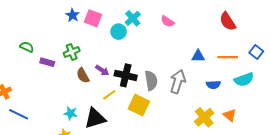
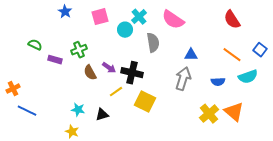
blue star: (73, 15) -> (65, 12), moved
pink square: (93, 18) -> (100, 17), turned -36
pink semicircle: (167, 21) -> (173, 20), size x1.6
blue triangle: (198, 56) -> (191, 55), moved
orange line: (228, 57) -> (232, 55), turned 36
gray semicircle: (151, 81) -> (153, 43), moved
orange triangle: (230, 115) -> (234, 112), size x1.5
black triangle: (95, 118) -> (102, 115), size x0.6

